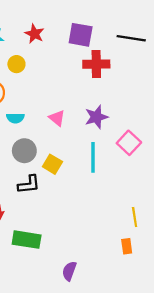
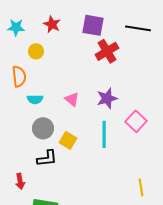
red cross: (96, 64) -> (107, 51), turned -30

